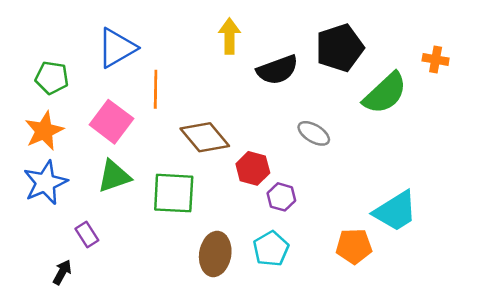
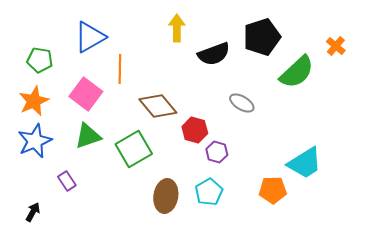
orange cross: (436, 59) -> (336, 46), turned 30
green square: (174, 193) -> (134, 149), turned -33
black arrow: (62, 272) -> (33, 212), moved

